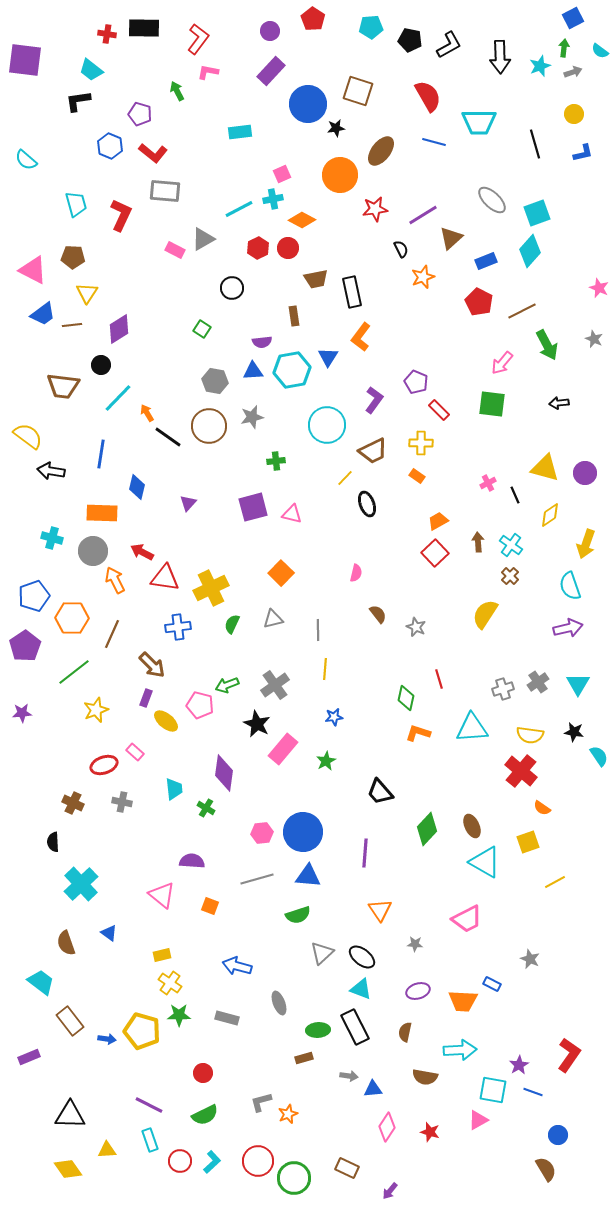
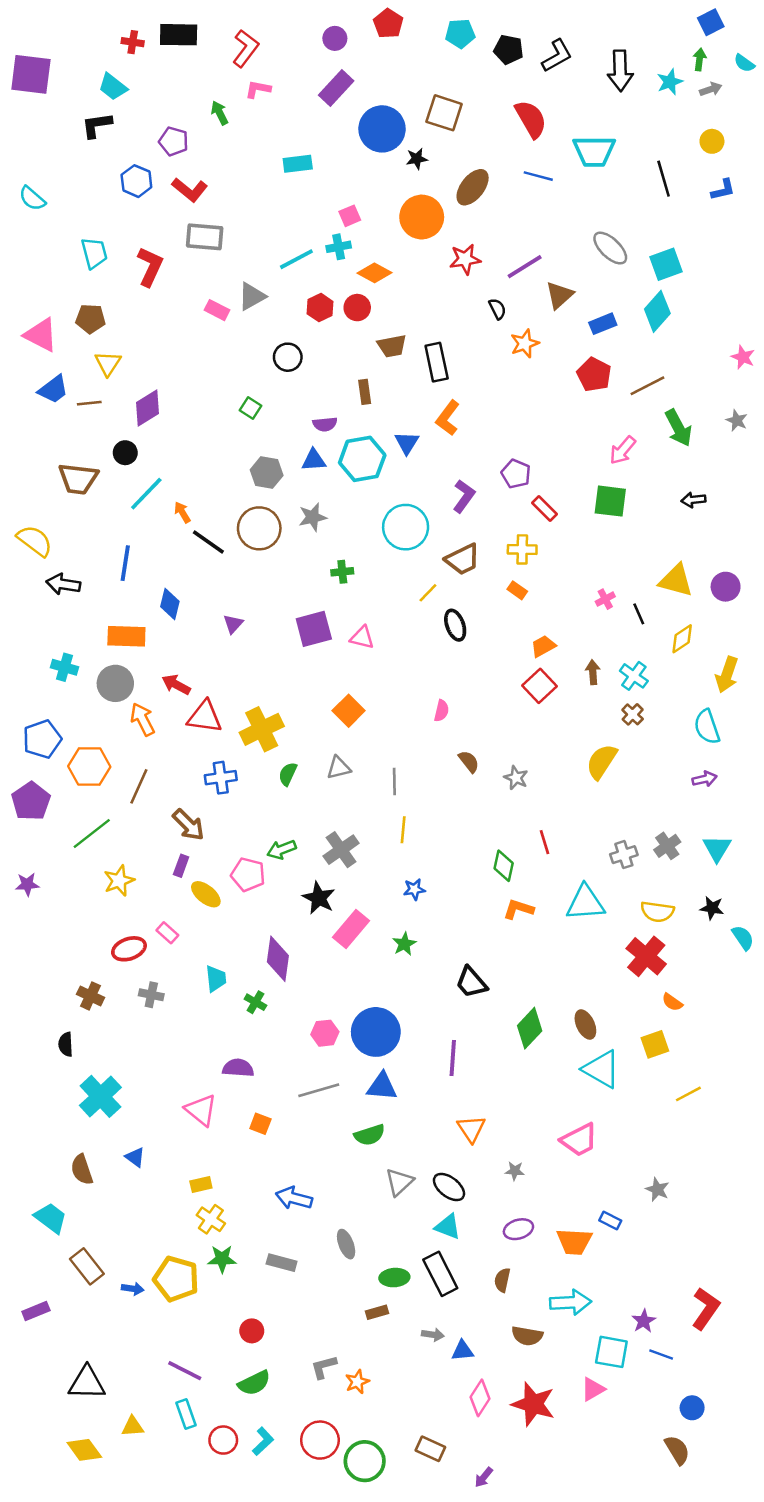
purple arrow: (568, 628) -> (705, 779), size x0.7
red star: (430, 1132) -> (533, 1404), size x1.8

